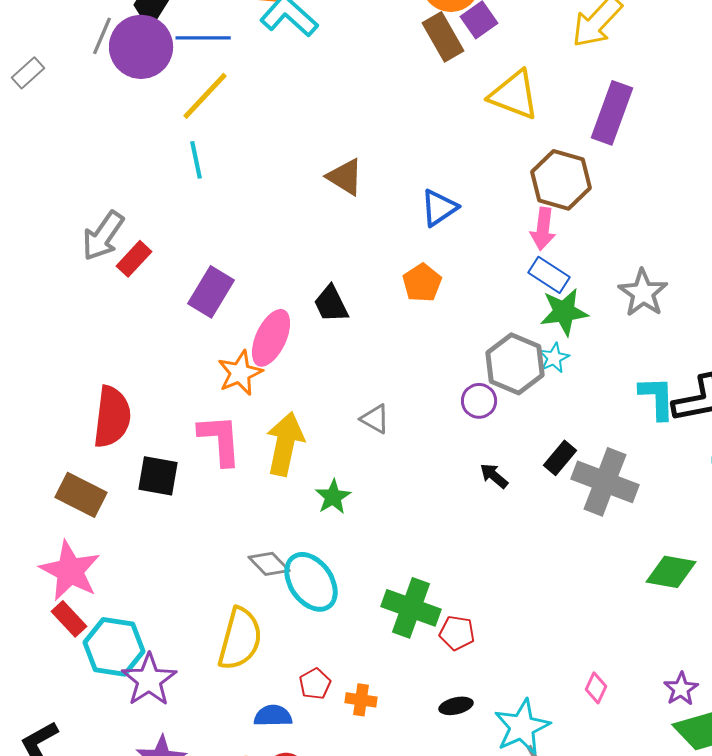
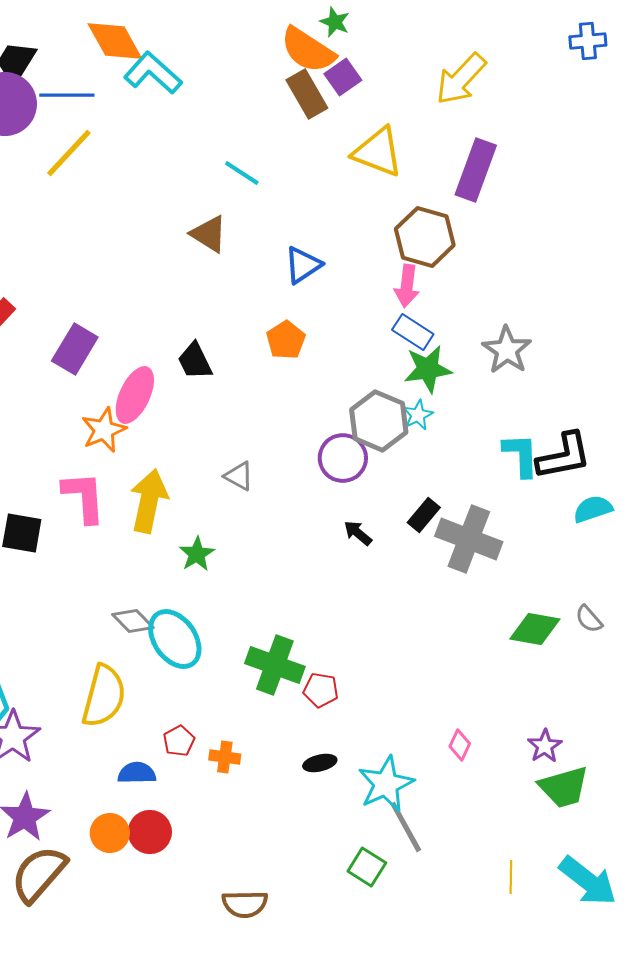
cyan line: (196, 160) -> (242, 173), moved, turned -45
purple circle: (479, 401) -> (343, 458), size x1.4

